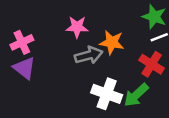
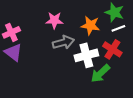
orange star: (112, 42) -> (90, 25), moved
white cross: (107, 94) -> (86, 55), moved, turned -35

